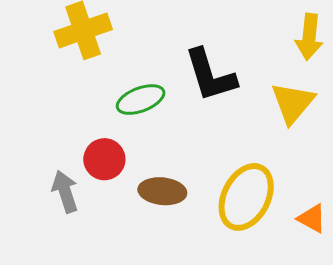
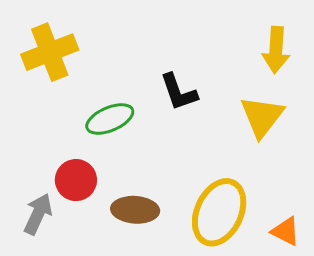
black L-shape: (210, 75) -> (179, 92), size x0.7
gray arrow: (65, 192) -> (38, 214), turned 45

